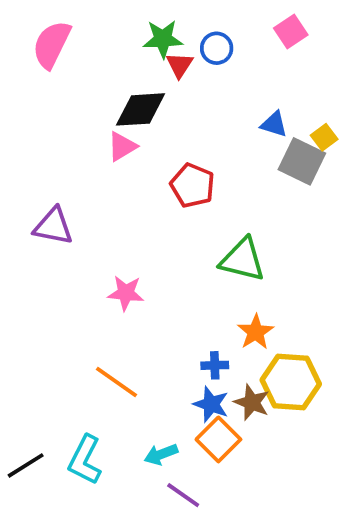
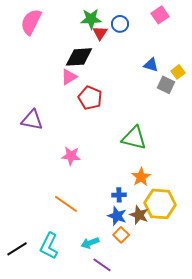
gray square: (302, 161) -> (166, 85), size x0.7
red pentagon: (192, 185) -> (90, 98), moved
orange square: (218, 439) -> (121, 235), size x0.7

